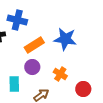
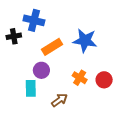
purple circle: (32, 67) -> (41, 70), moved
red circle: (83, 89) -> (104, 80), moved

